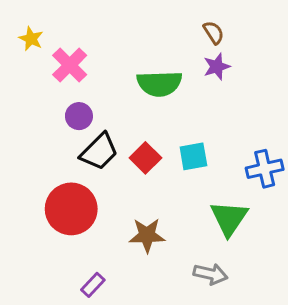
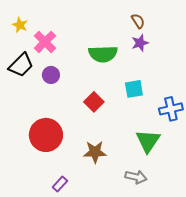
black trapezoid: (99, 152) -> (21, 65), moved
cyan square: (193, 156) -> (134, 89), moved

